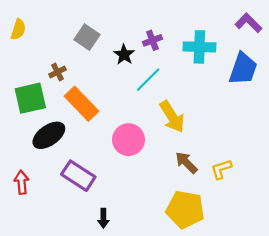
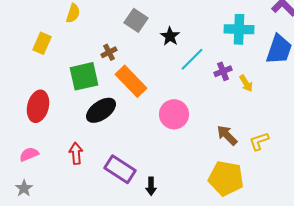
purple cross: (152, 40) -> (223, 71), moved
yellow arrow: (172, 117) -> (246, 83), moved, size x0.6
purple rectangle: (78, 176) -> (120, 169), moved

